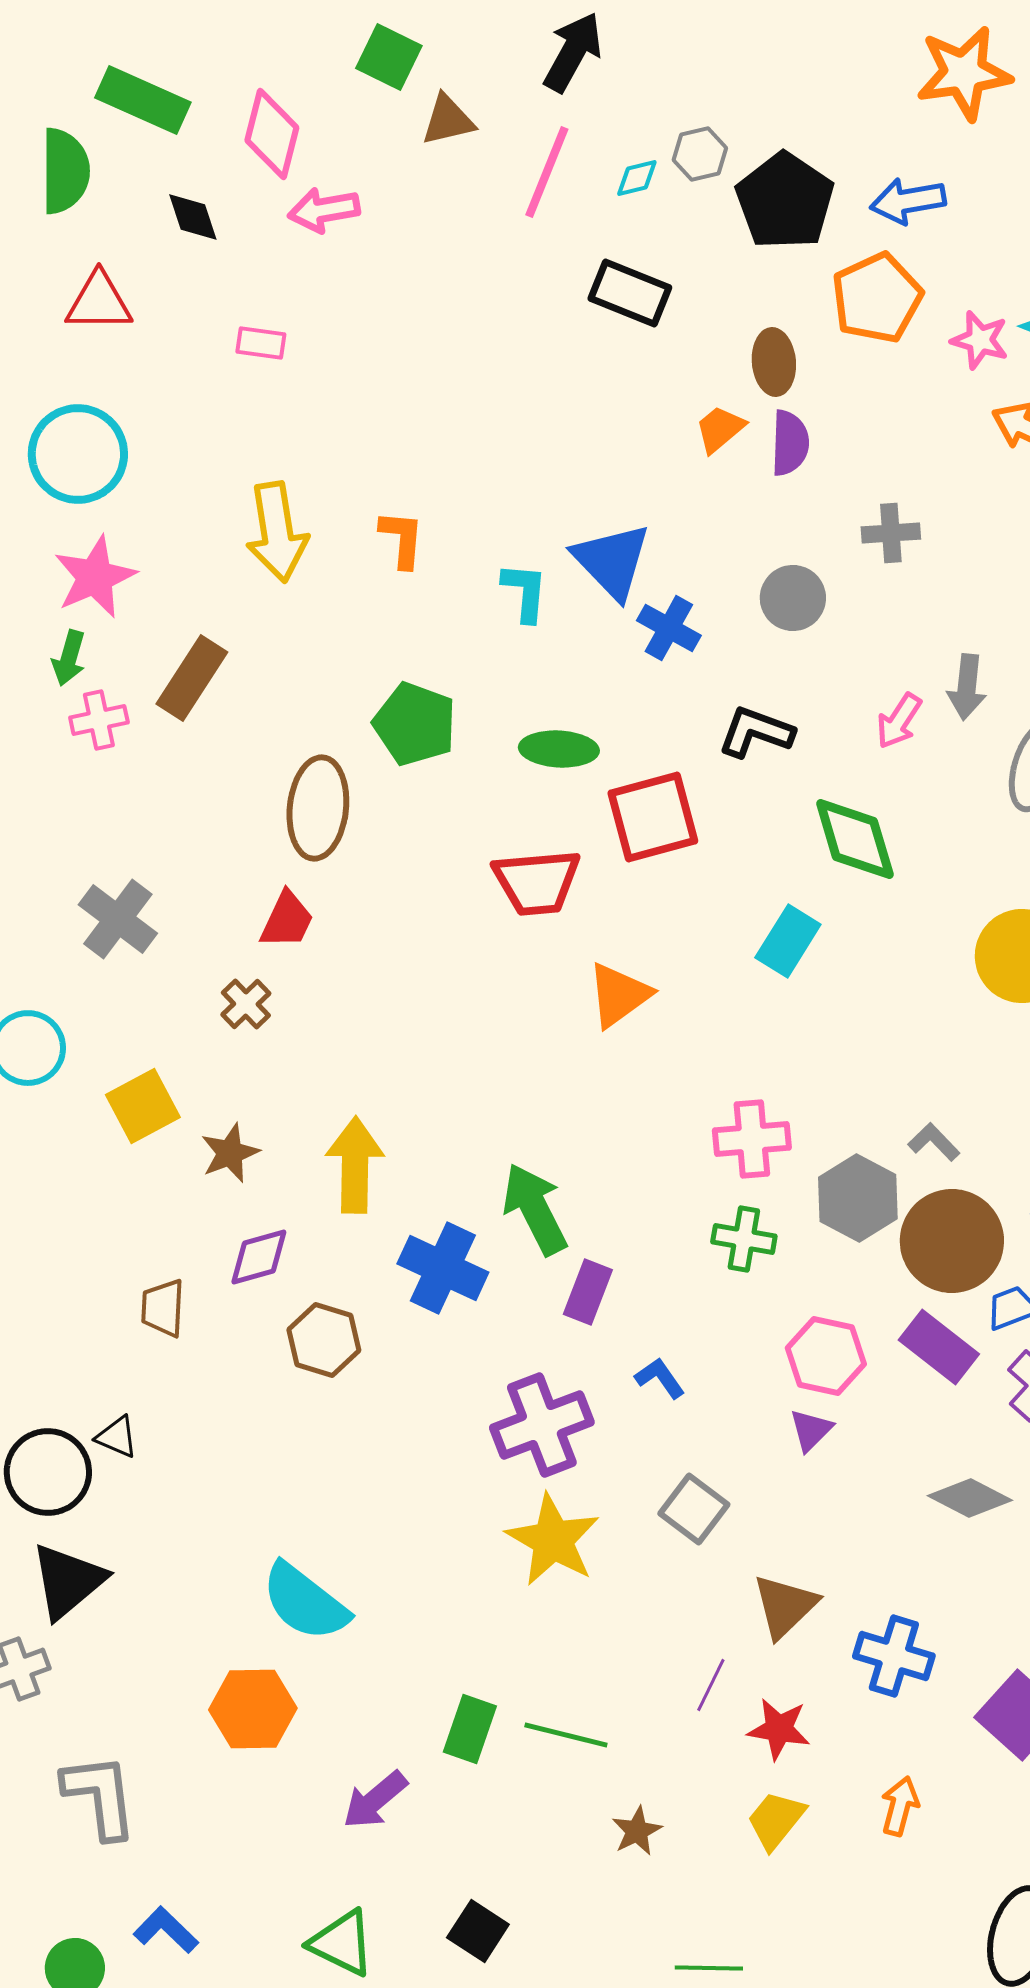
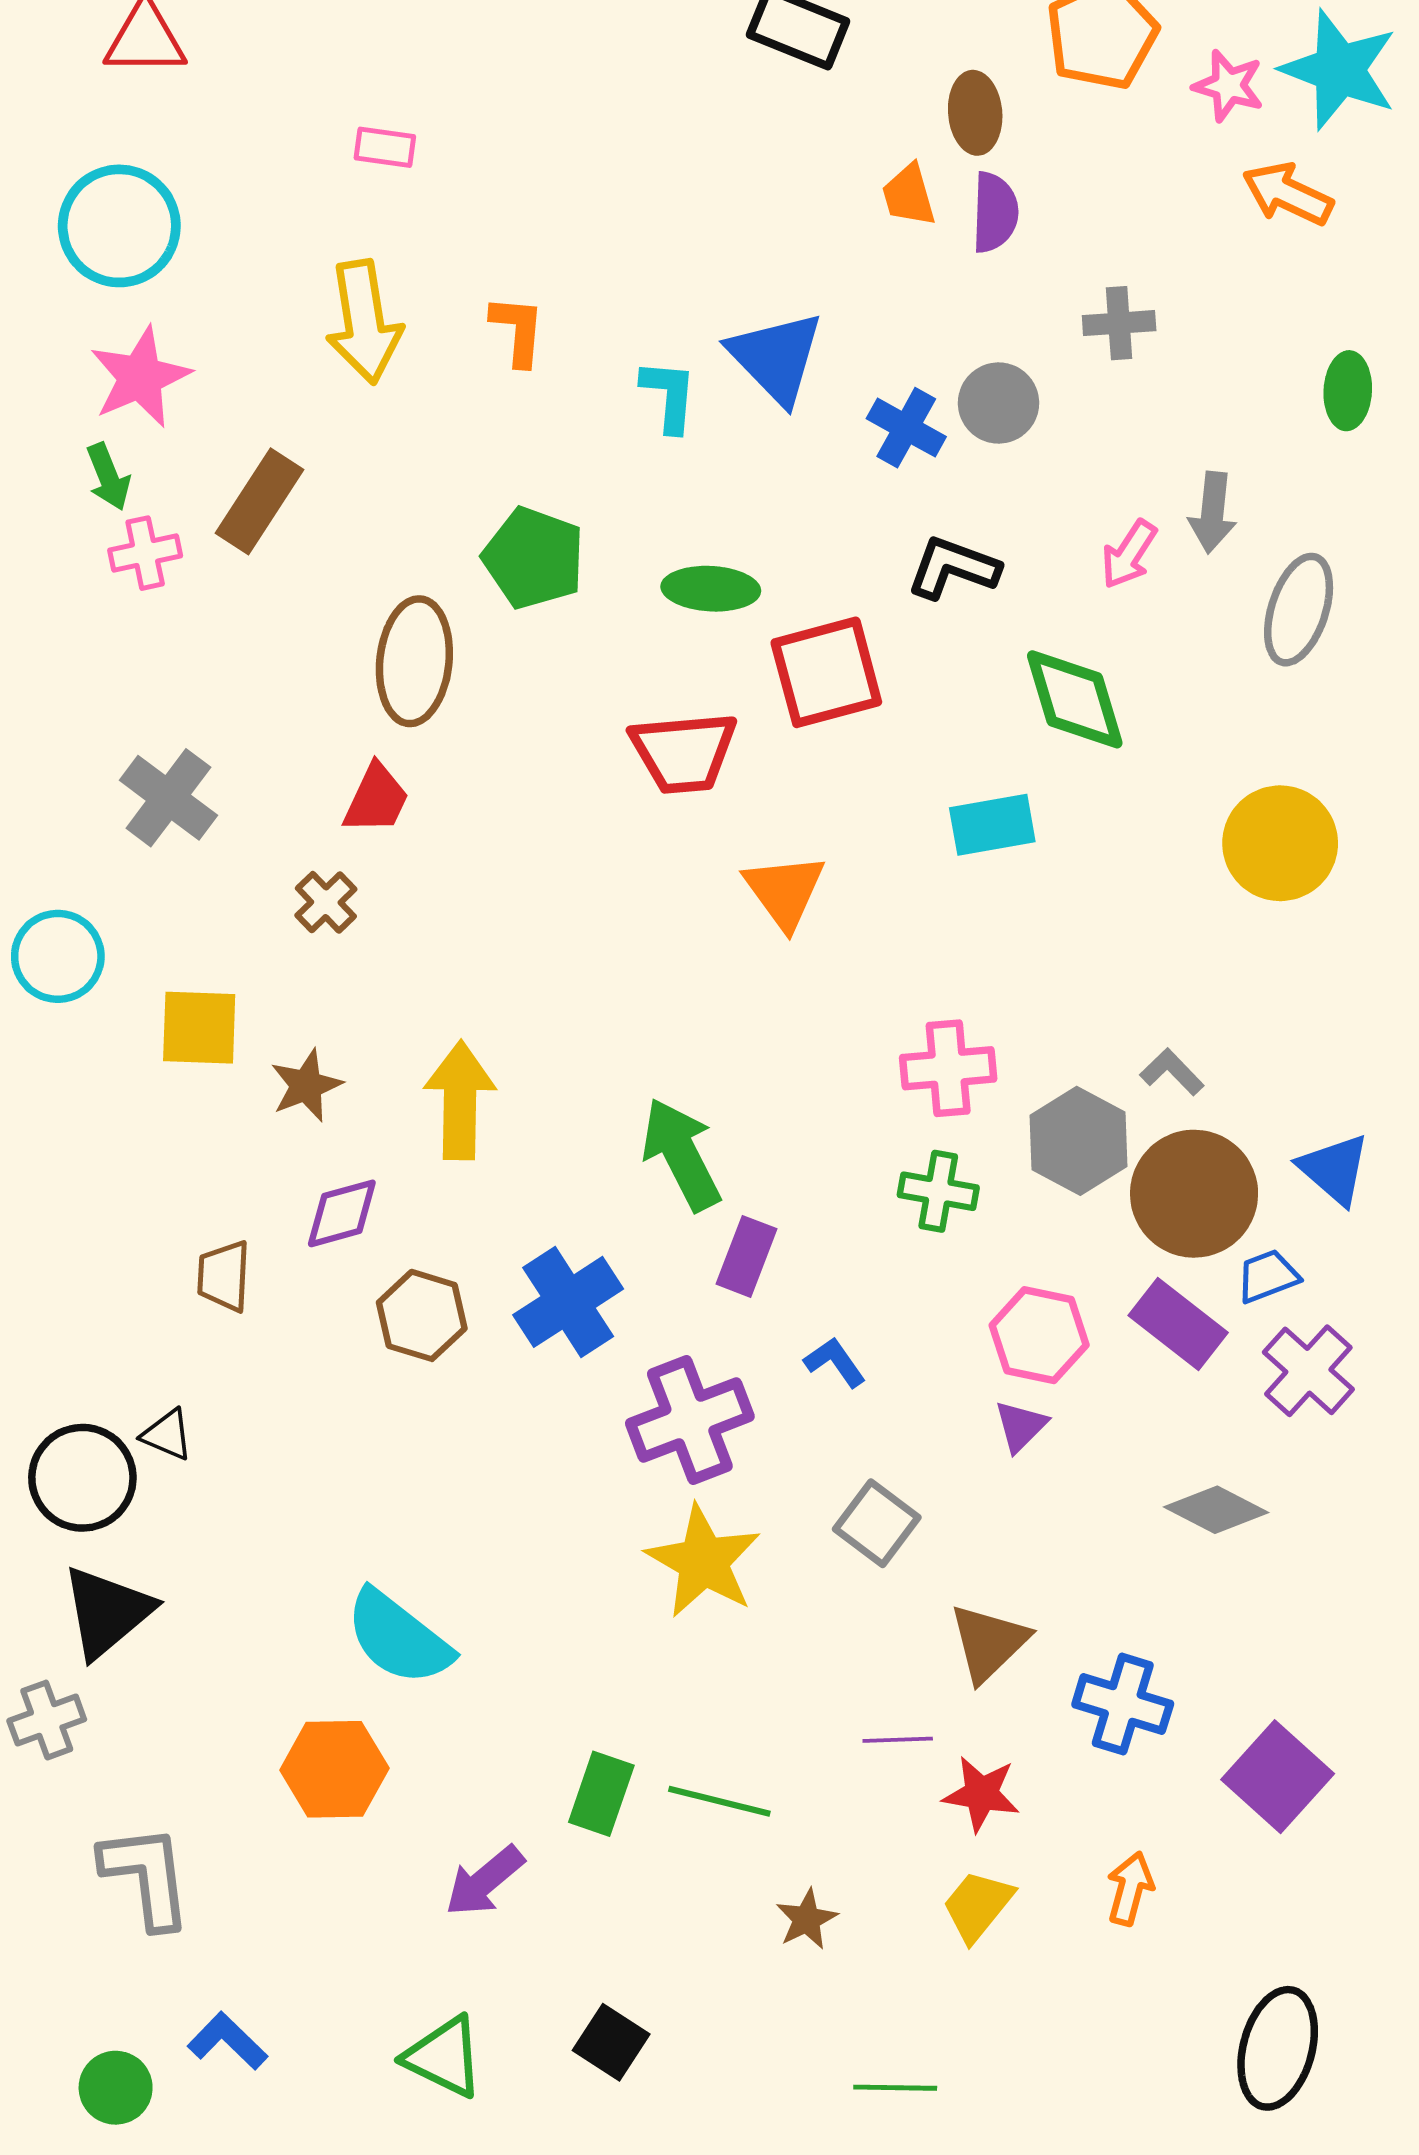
pink rectangle: (261, 343) -> (385, 147), moved
orange trapezoid: (720, 429) -> (909, 195), turned -66
blue cross: (669, 628) -> (906, 428), moved
green arrow: (69, 658) -> (108, 477), turned -38
cyan rectangle: (788, 941) -> (992, 825), turned 48
orange triangle: (619, 995) -> (785, 891), turned -30
yellow square: (143, 1106) -> (199, 1028), turned 30
blue cross: (443, 1268) -> (568, 1302), moved, turned 32
purple line: (711, 1685) -> (898, 1740), turned 62

